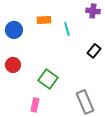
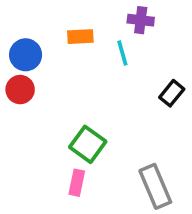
purple cross: (93, 11) -> (141, 20), moved
red circle: (13, 65) -> (20, 90), moved
pink rectangle: (35, 105) -> (77, 183), moved

